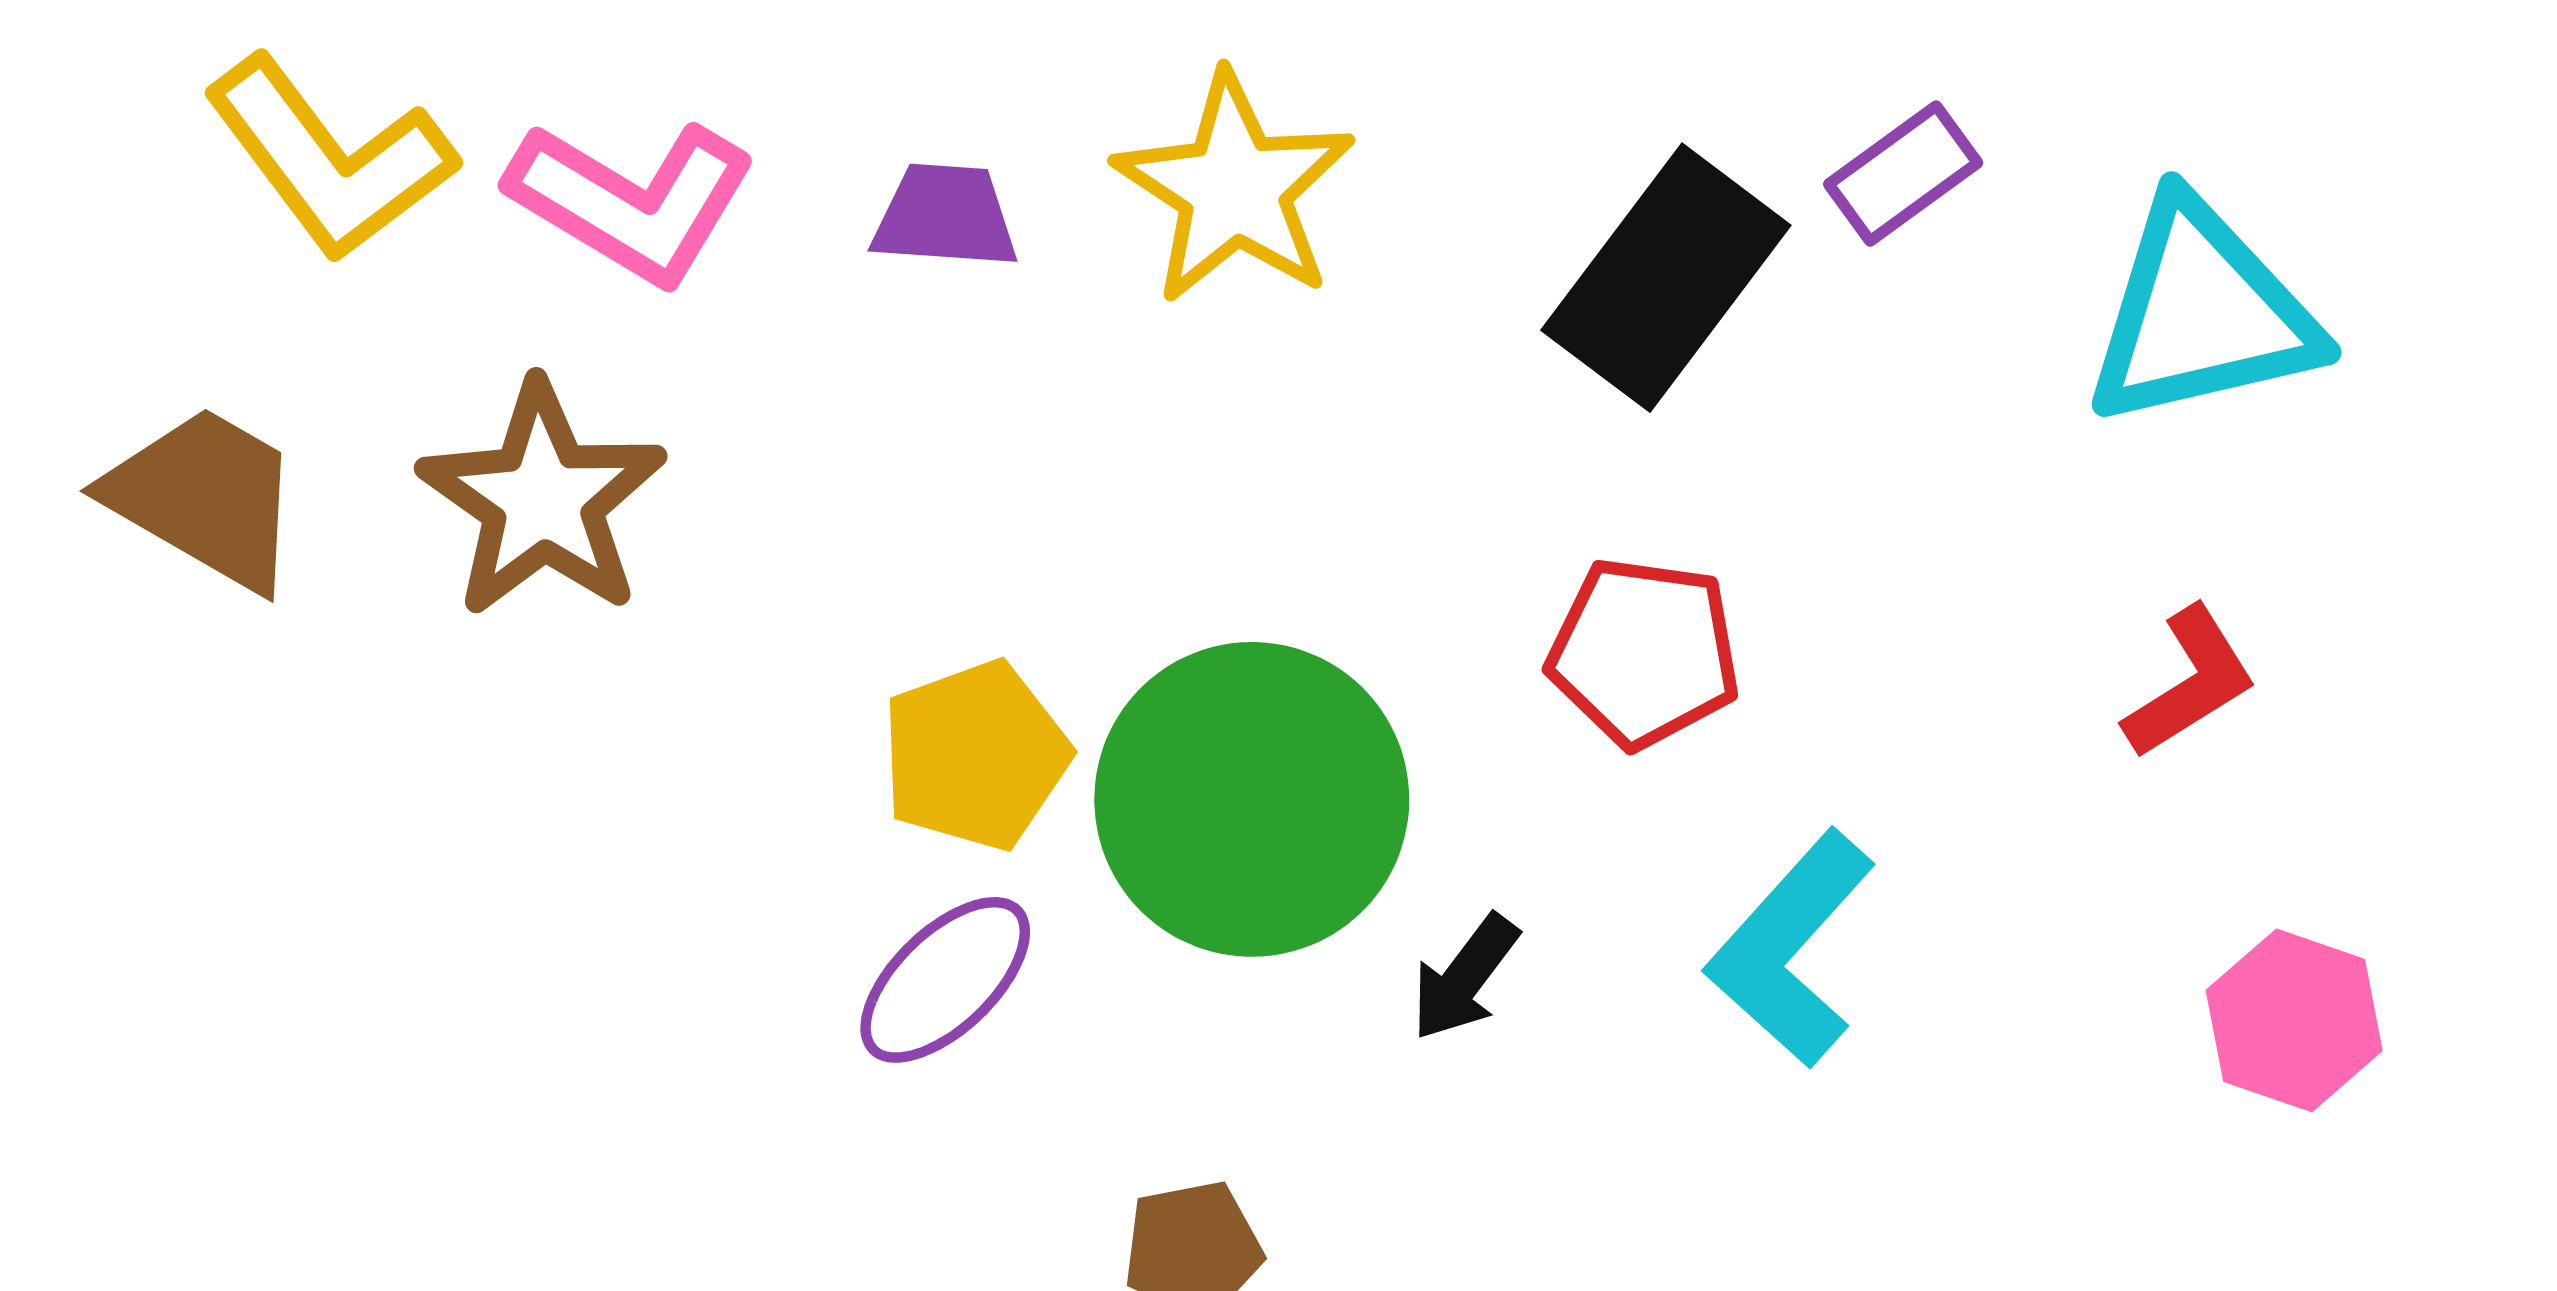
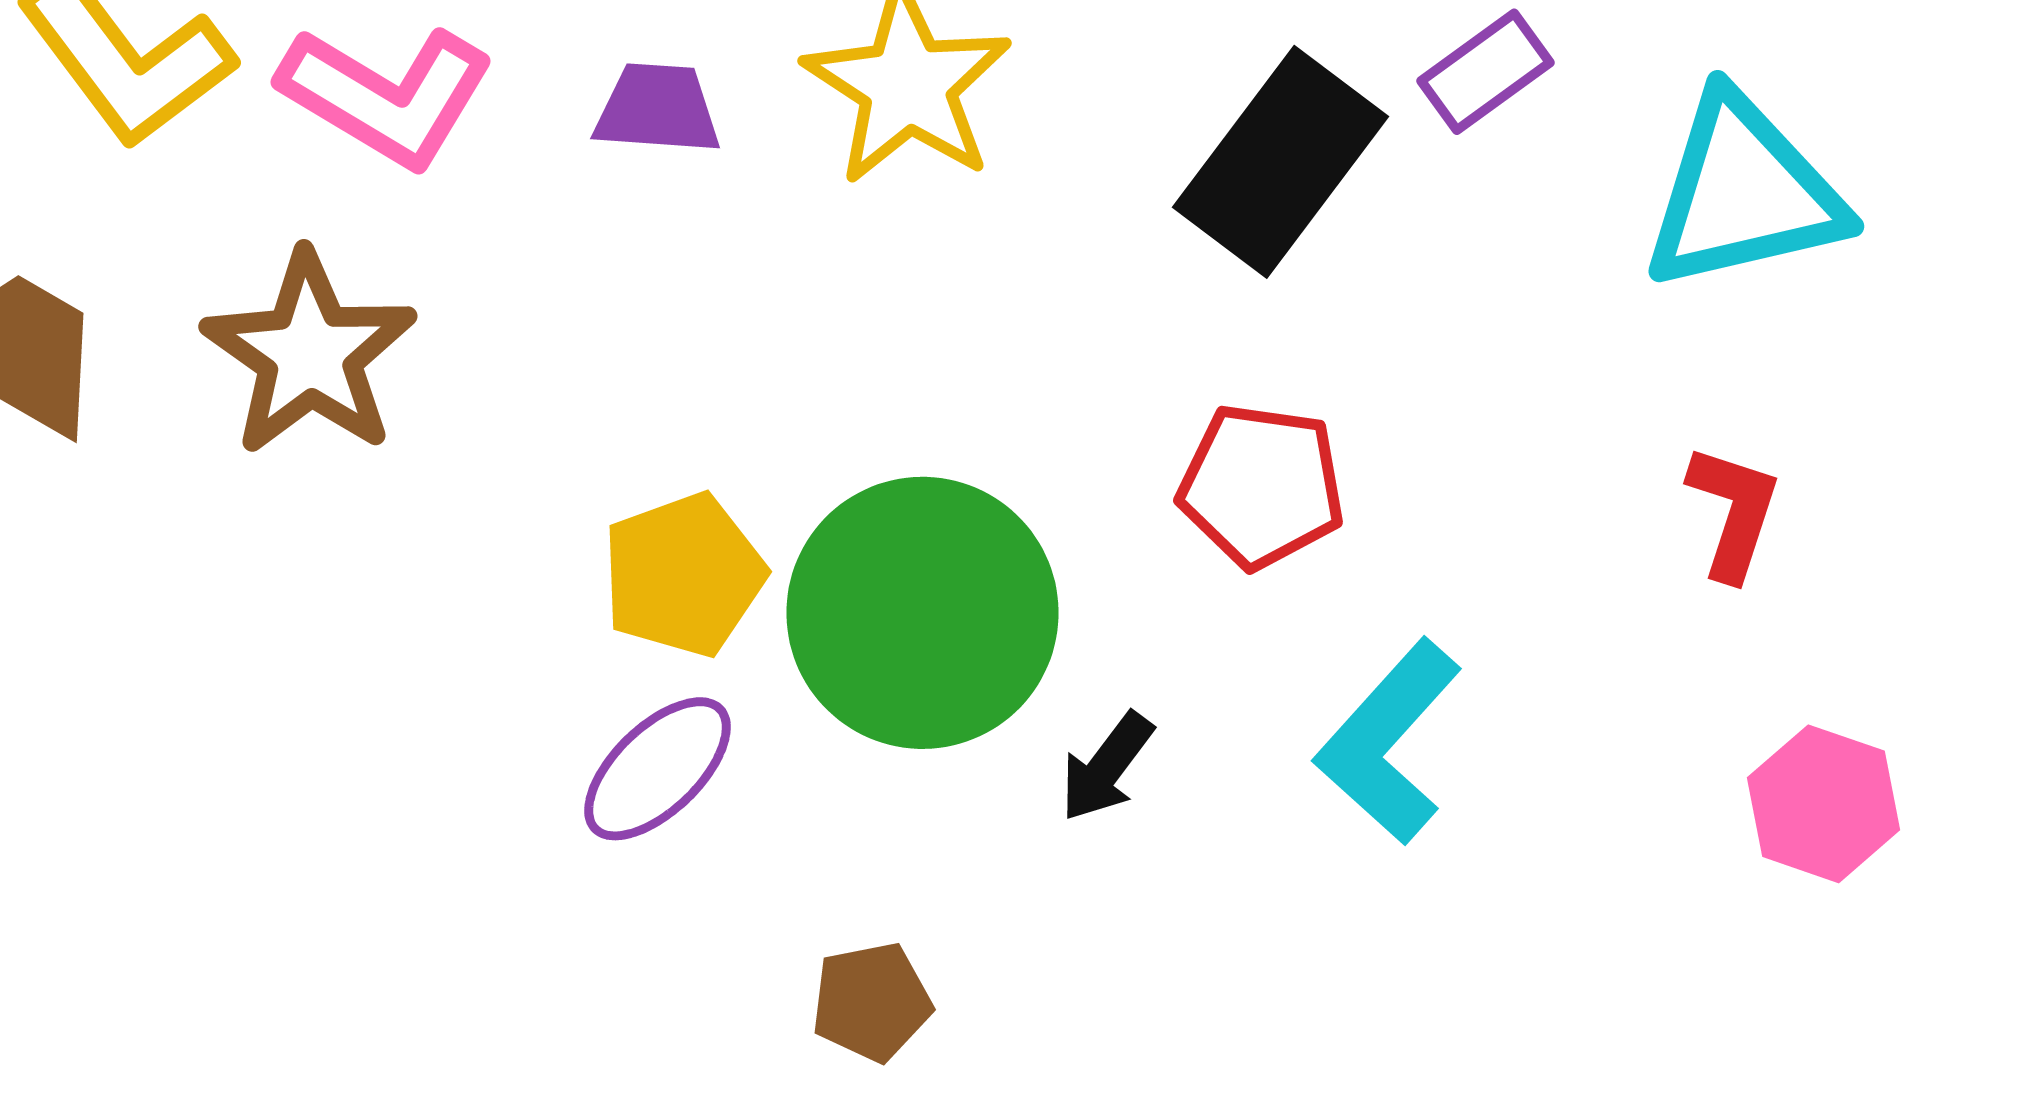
red L-shape: (2190, 683) -> (1733, 512), turned -40

